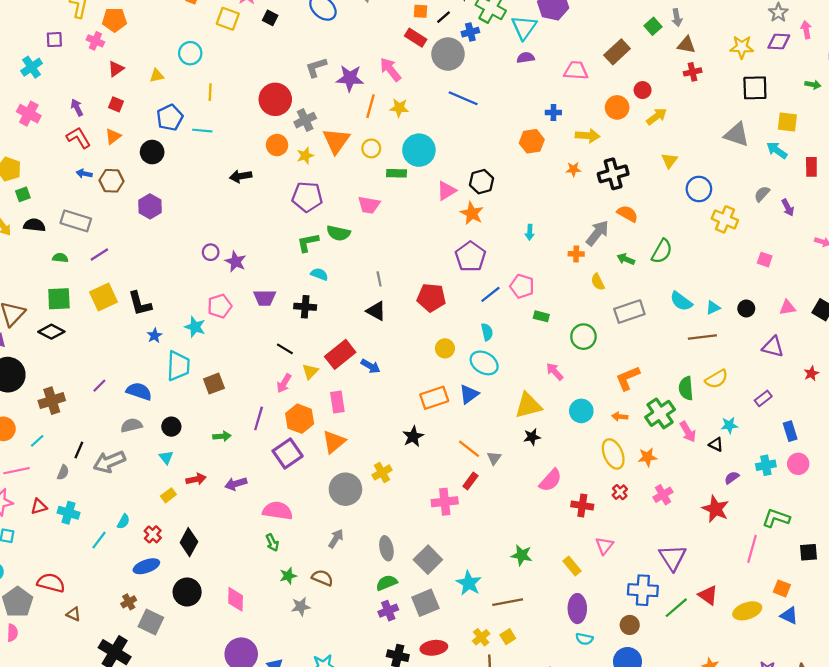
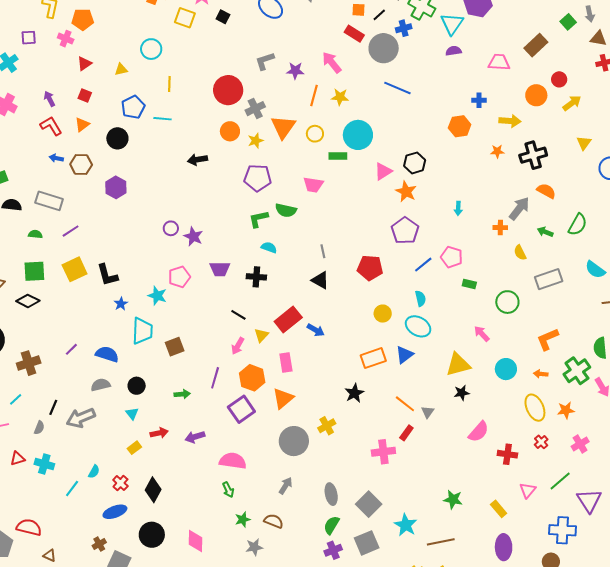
purple star: (350, 78) -> (295, 71), size x0.7
green semicircle: (387, 583) -> (332, 525), turned -36
green line: (676, 608) -> (560, 481), moved

